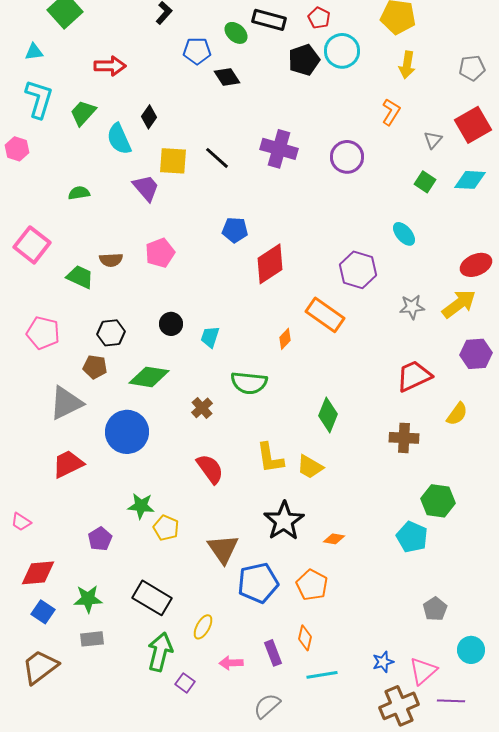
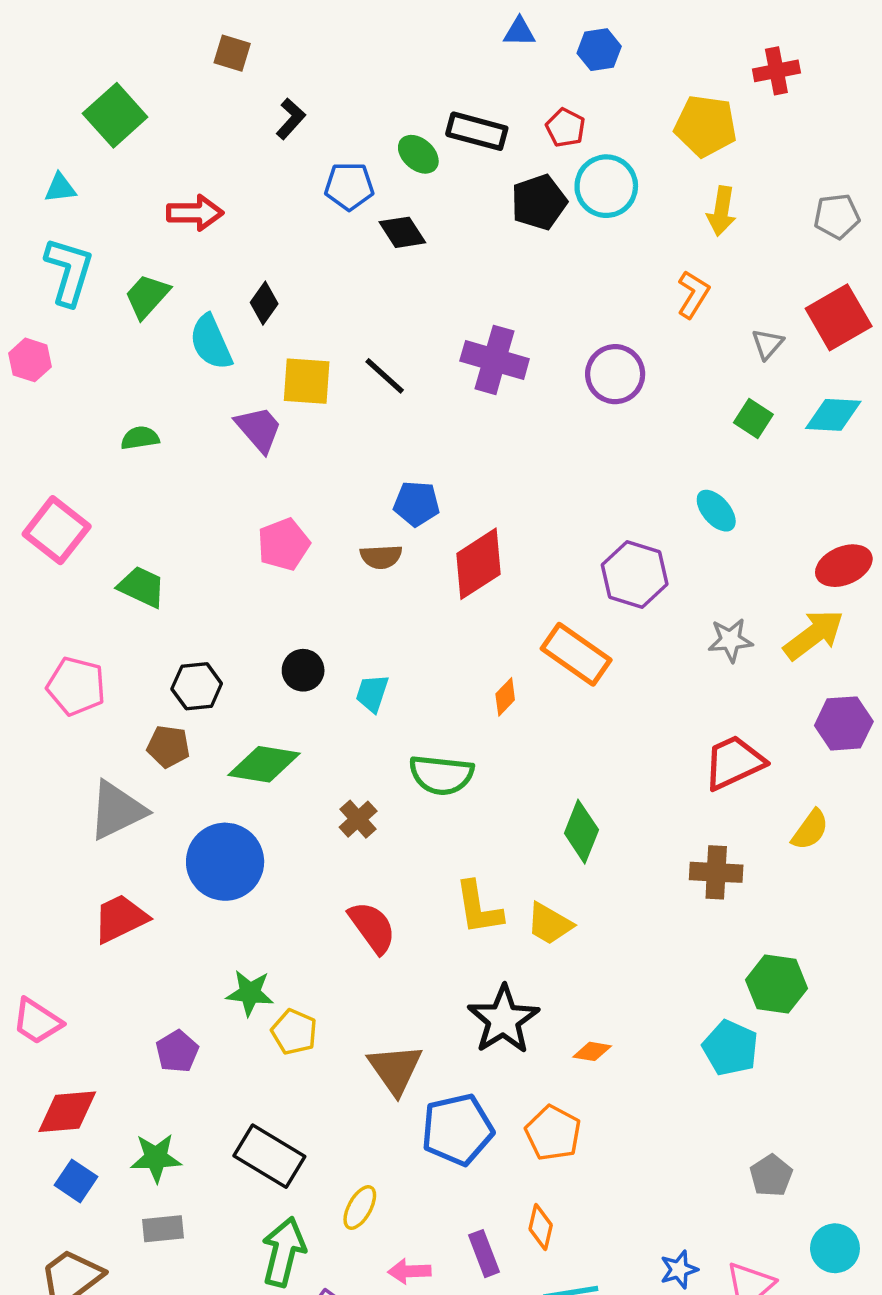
brown semicircle: (111, 260) -> (381, 557), moved
pink trapezoid: (21, 522) -> (37, 1021), size x1.4

